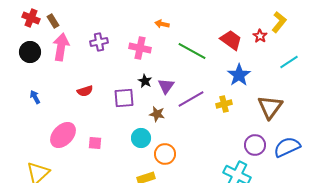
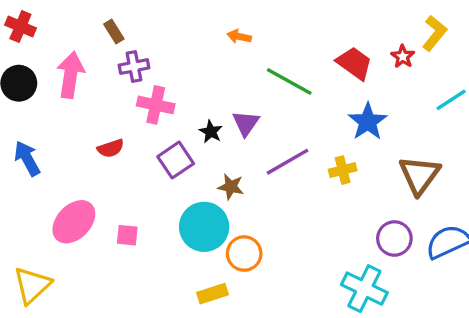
brown rectangle: (53, 21) -> (114, 31), moved
pink cross: (140, 48) -> (156, 105), moved
purple triangle: (166, 86) -> (246, 123), moved
blue arrow: (35, 97) -> (27, 158), size x1.5
purple square: (124, 98) -> (176, 160), turned -30
cyan circle: (141, 138) -> (204, 227), size x1.5

